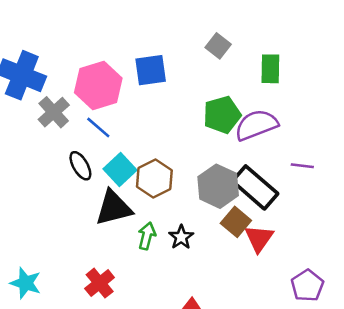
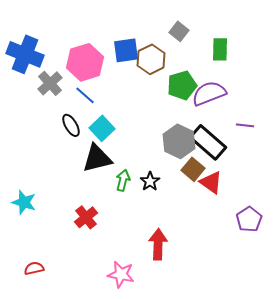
brown hexagon: (154, 178) -> (151, 59), moved
red triangle: (259, 238) -> (211, 182), turned -30
cyan star: (26, 283) -> (24, 202), moved

